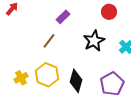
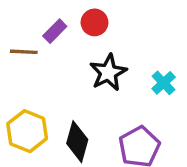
red circle: (109, 12) -> (94, 22), moved
brown line: (49, 41) -> (24, 52), moved, turned 56

